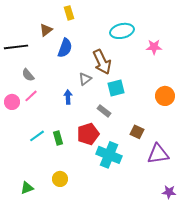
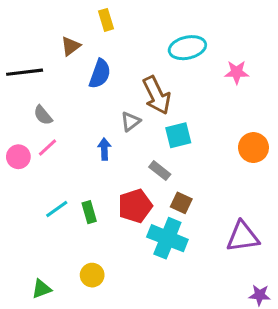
brown square: (137, 132) -> (181, 203), moved

